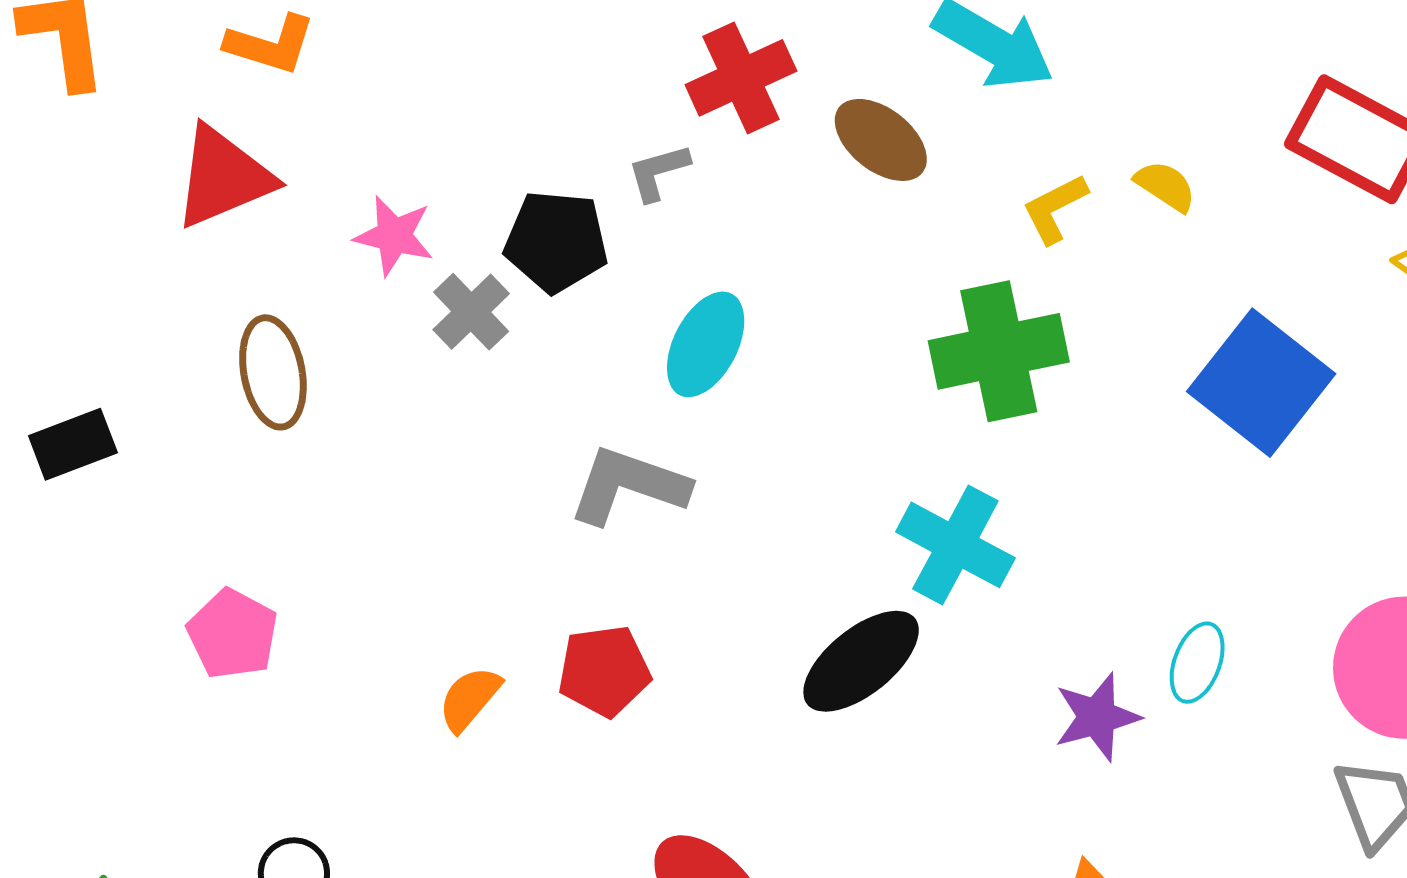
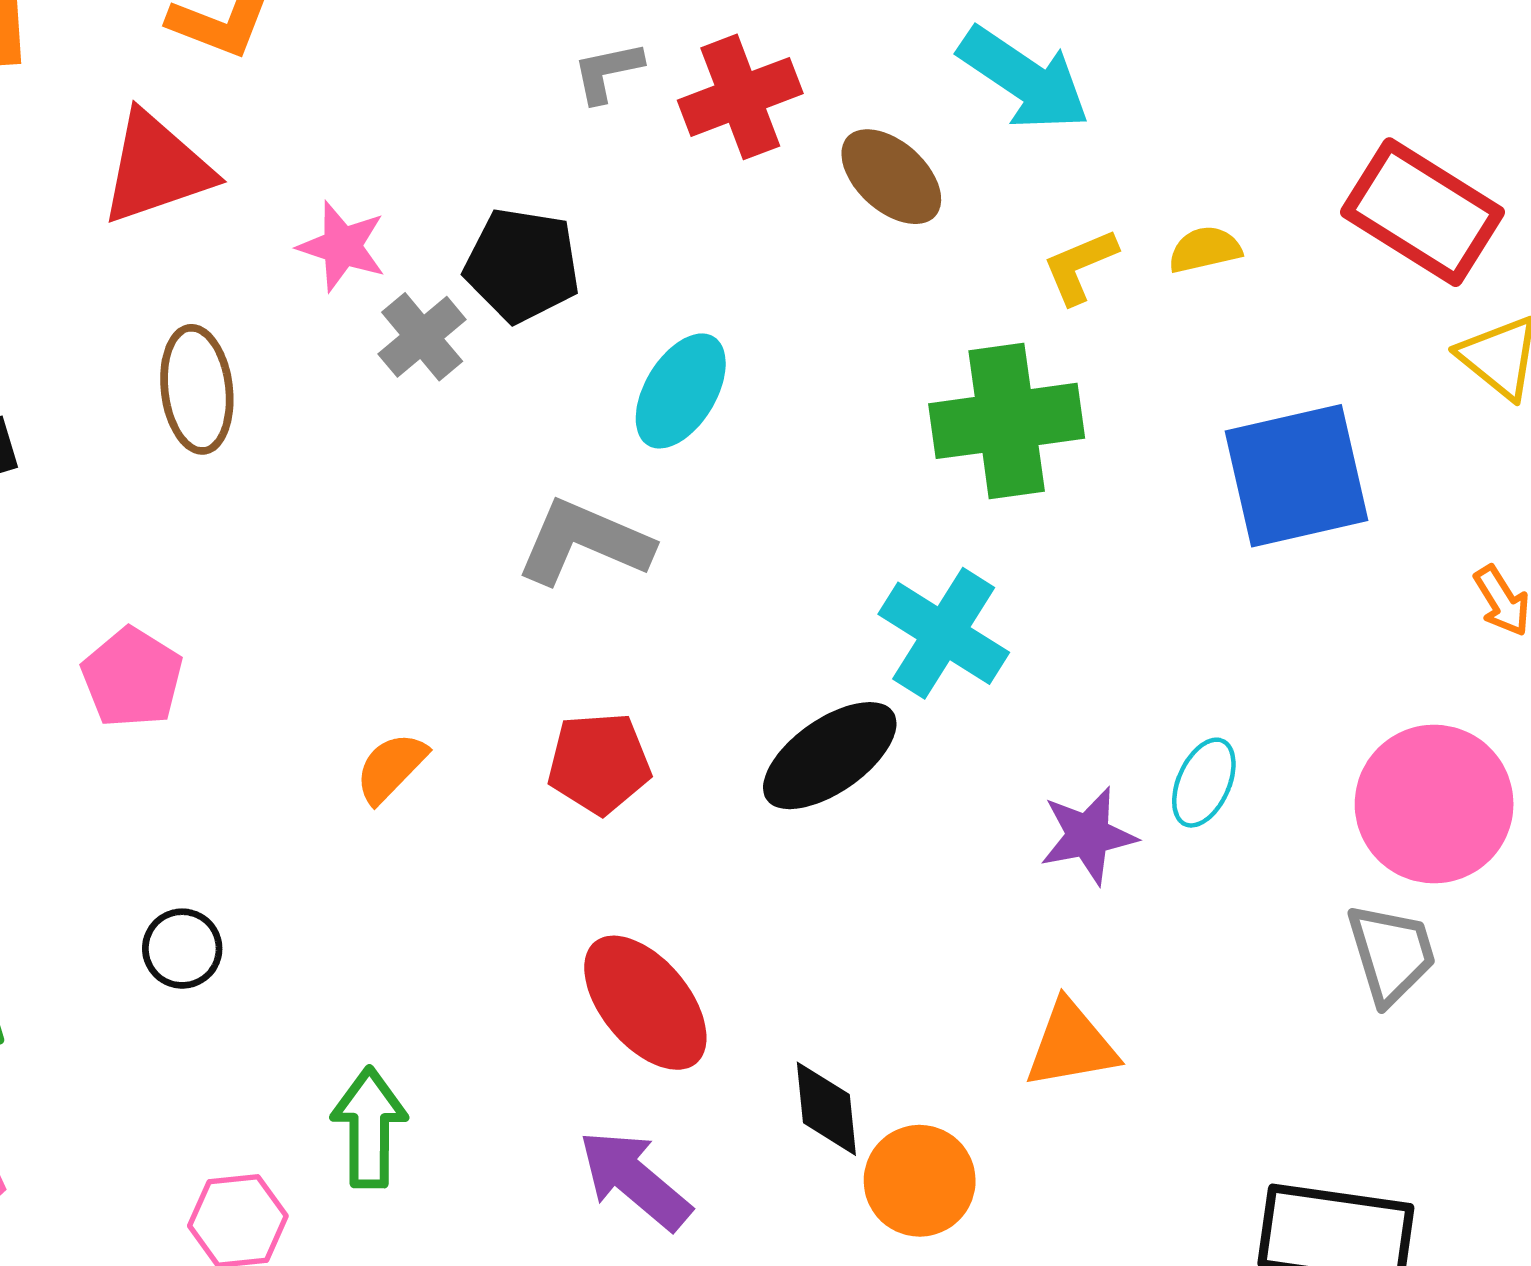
gray L-shape: (658, 172) -> (607, 72), moved
yellow semicircle: (1165, 186) -> (1205, 249), turned -50
blue square: (1261, 383) -> (1296, 476), turned 35
red pentagon: (604, 671) -> (599, 763), moved

